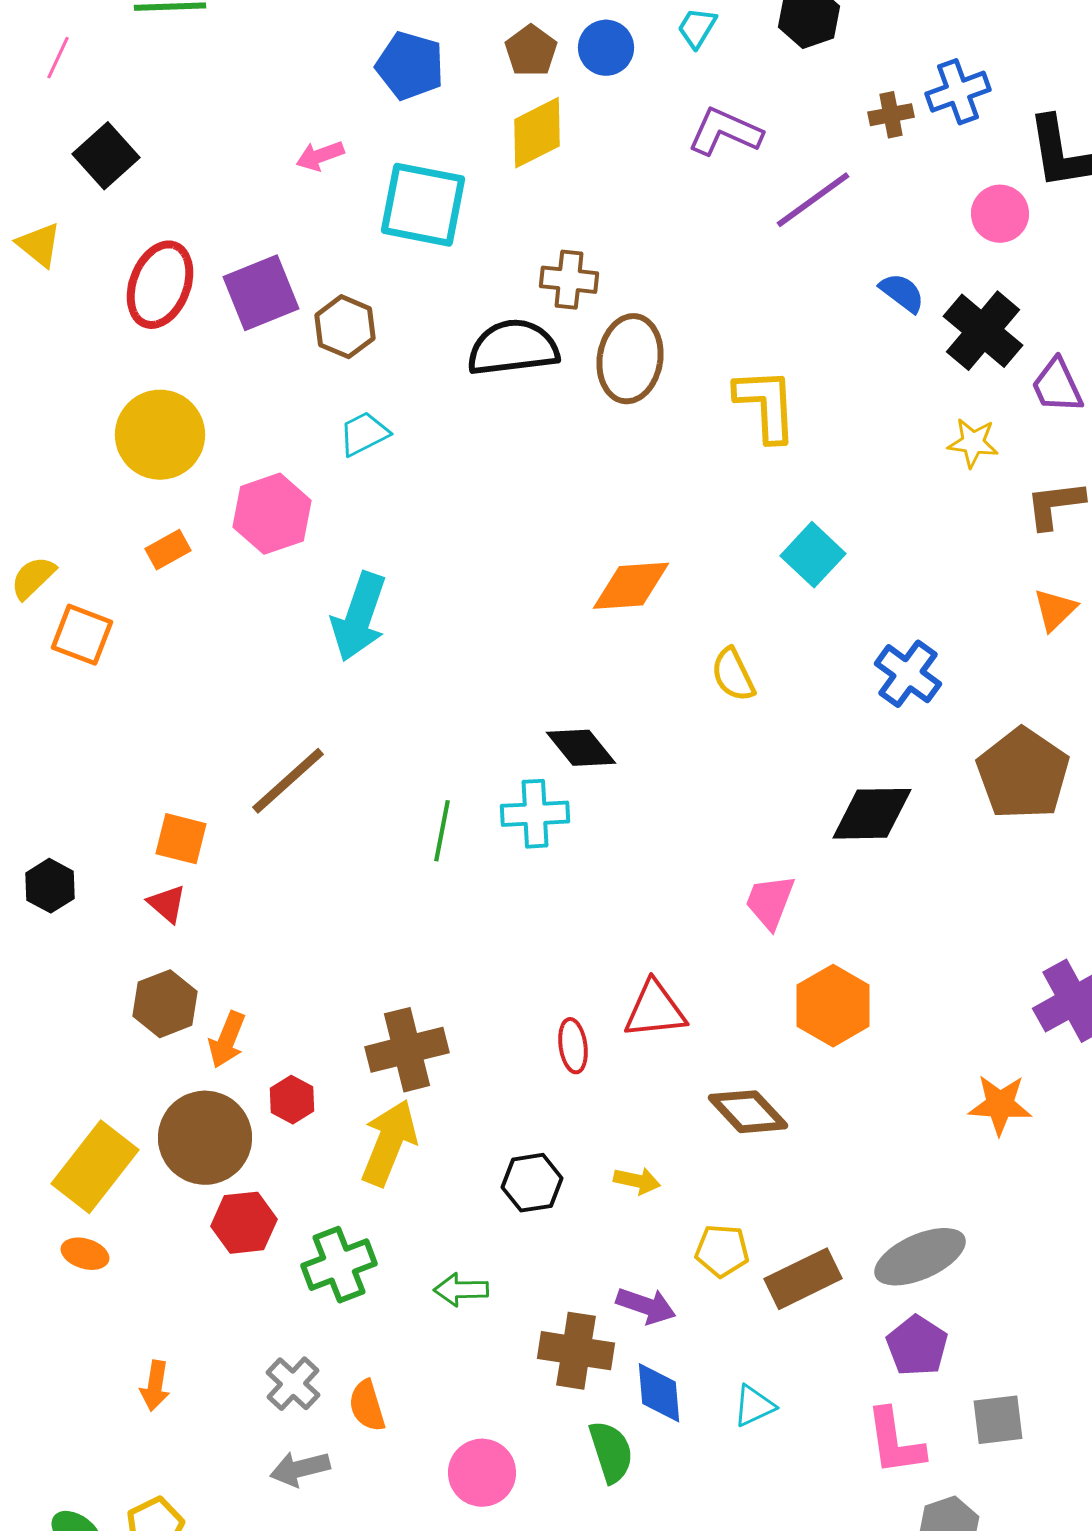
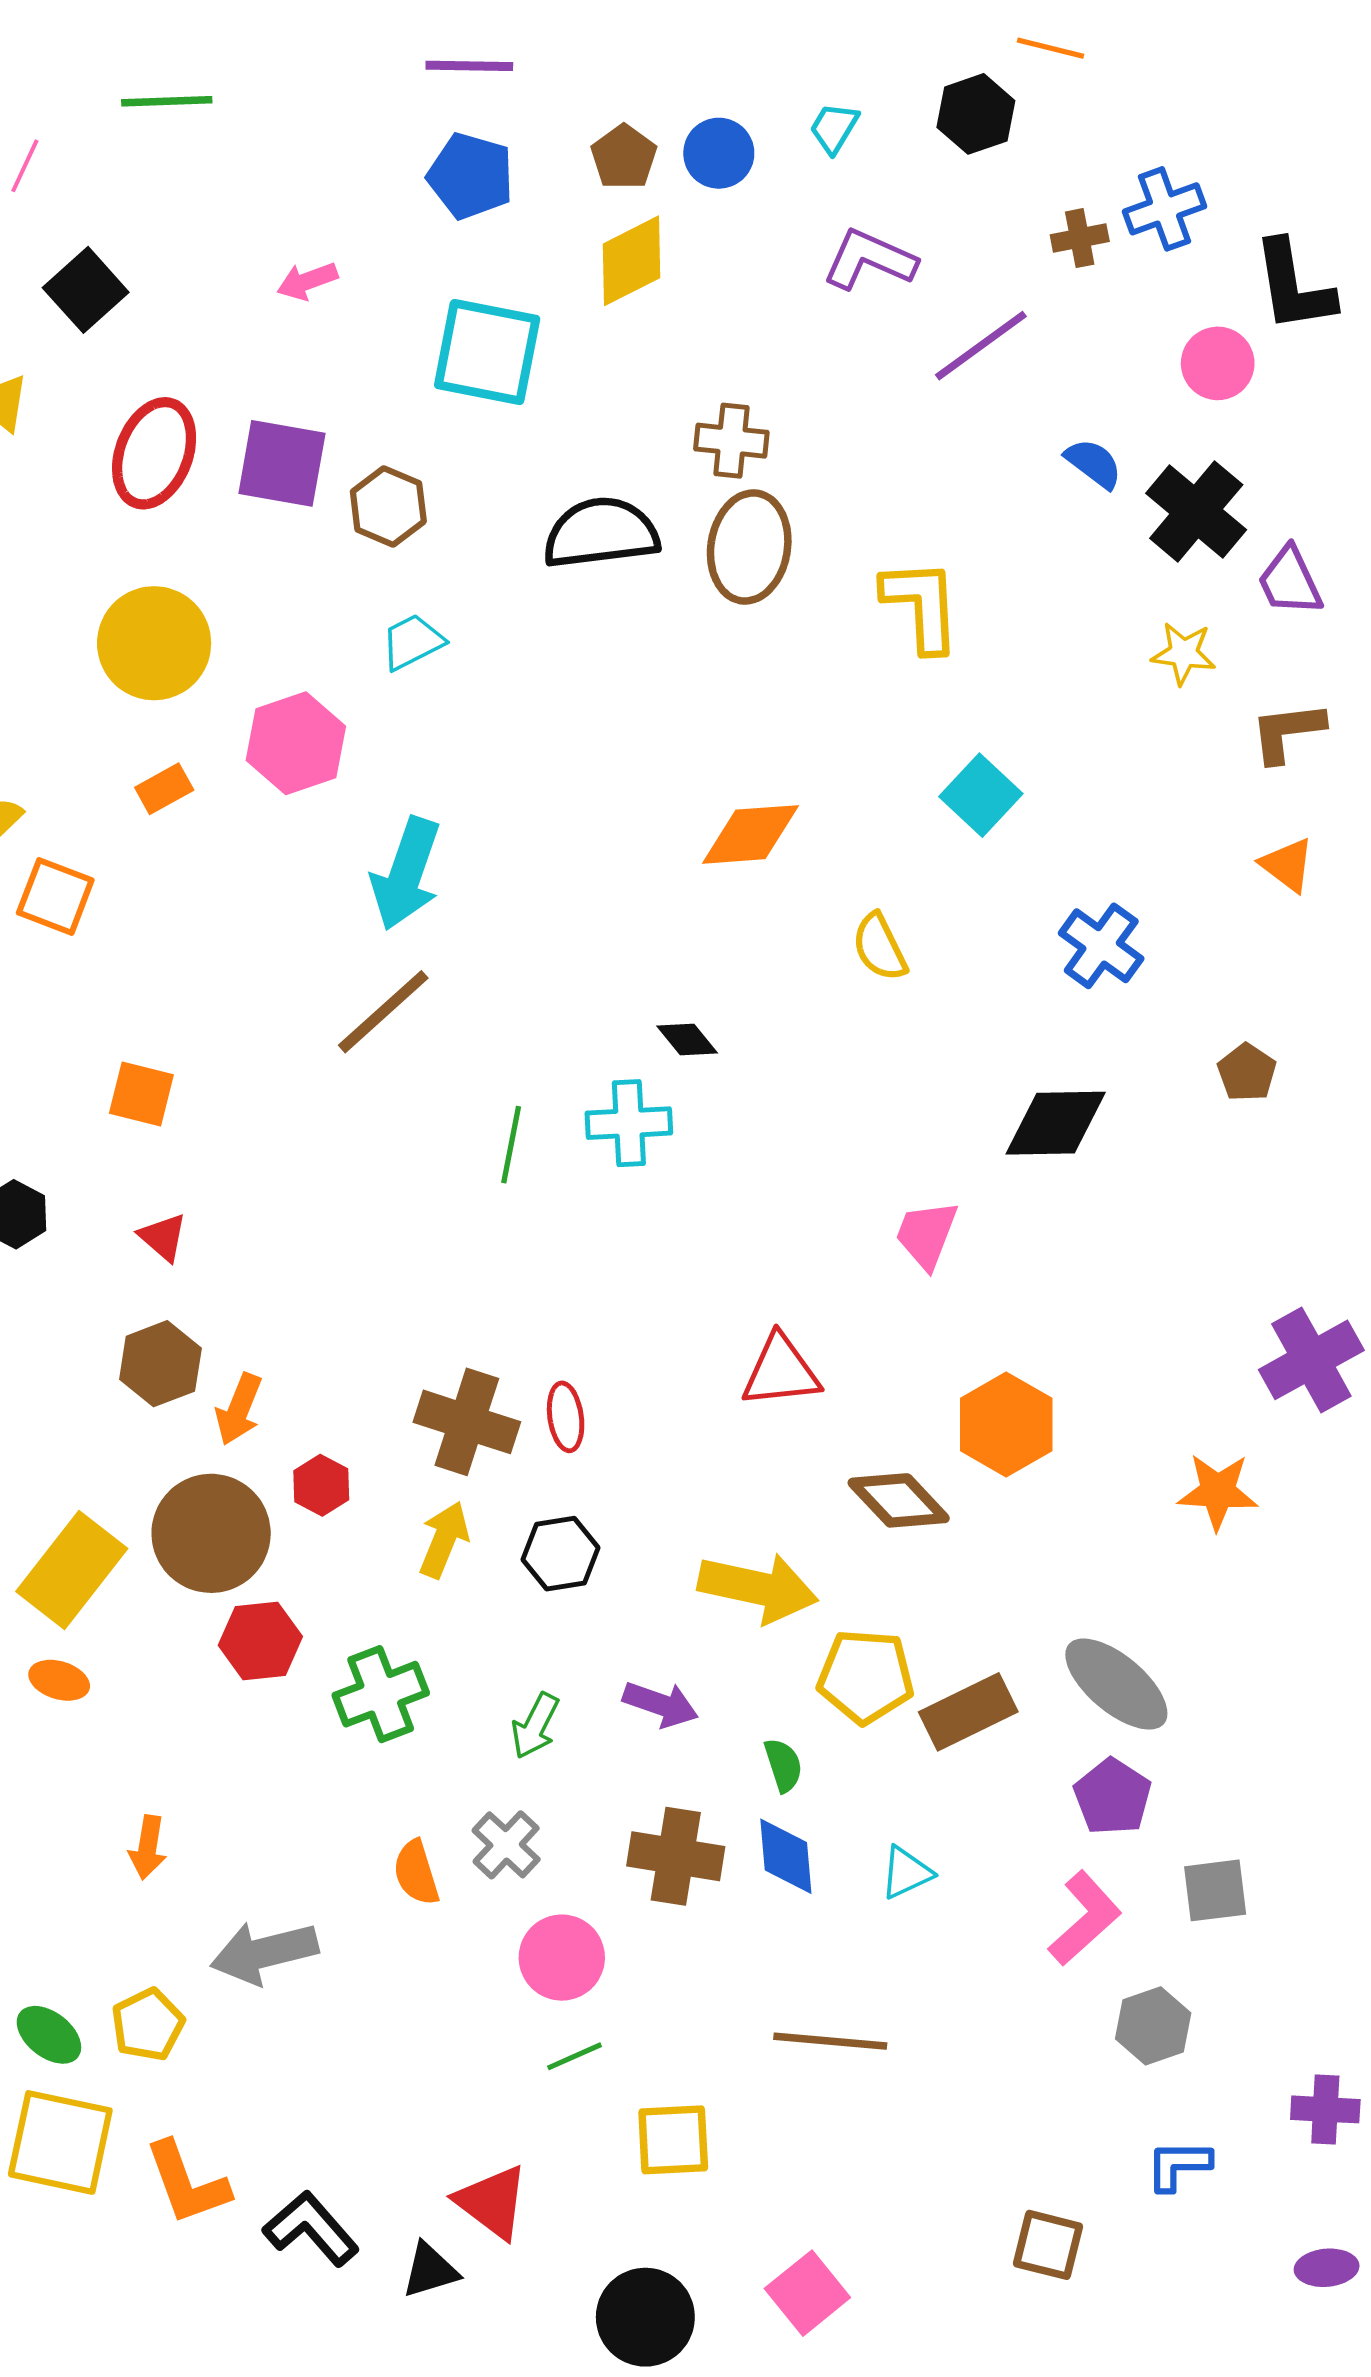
pink arrow: (320, 156) -> (307, 281), moved
brown cross: (569, 280) -> (731, 441), moved
purple square: (261, 293) -> (282, 463), turned 32
orange triangle: (1055, 610) -> (1287, 865), turned -39
black diamond: (581, 748) -> (687, 1040), size x0.7
brown pentagon: (1023, 774) -> (1247, 1072), size x0.5
brown line: (288, 781) -> (383, 1012), moved
orange square: (181, 839) -> (141, 1094), moved
orange hexagon: (833, 1006) -> (1006, 1424), moved
red ellipse: (573, 1046) -> (566, 1417), moved
brown cross: (407, 1050) -> (467, 1422), turned 32
yellow arrow: (389, 1143) -> (444, 1540), size x0.7
yellow arrow: (637, 1181) -> (758, 1588), size x2.0
black hexagon: (532, 1183) -> (561, 1554), moved
yellow pentagon: (722, 1251) -> (866, 1676), size x1.4
gray ellipse: (920, 1257) -> (1116, 1684), turned 64
green arrow: (461, 1290) -> (535, 1726), turned -62
purple arrow: (646, 1306) -> (661, 1704), moved
brown cross: (576, 1351) -> (676, 1856), moved
gray cross: (293, 1384) -> (506, 1845), moved
pink L-shape: (895, 1442) -> (1085, 1918), turned -124
green semicircle: (611, 1452) -> (783, 1765), moved, size x0.7
gray arrow: (300, 1469) -> (264, 1952), moved, size x1.4

